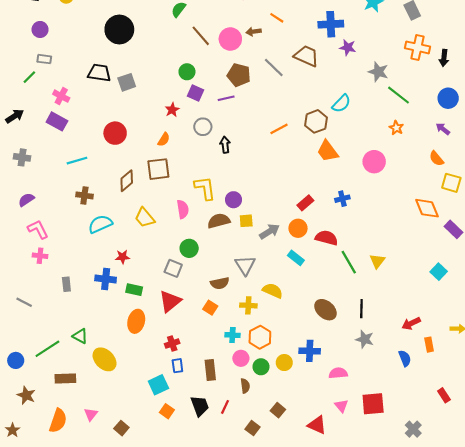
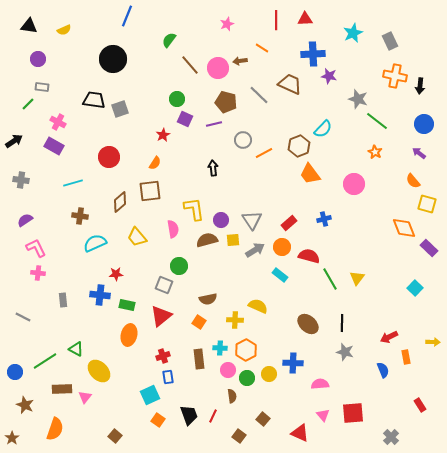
gray circle: (203, 127) -> (243, 140), moved
gray triangle: (245, 265) -> (252, 220), moved
brown rectangle: (210, 370) -> (199, 359), moved
pink triangle: (91, 414) -> (85, 397), moved

